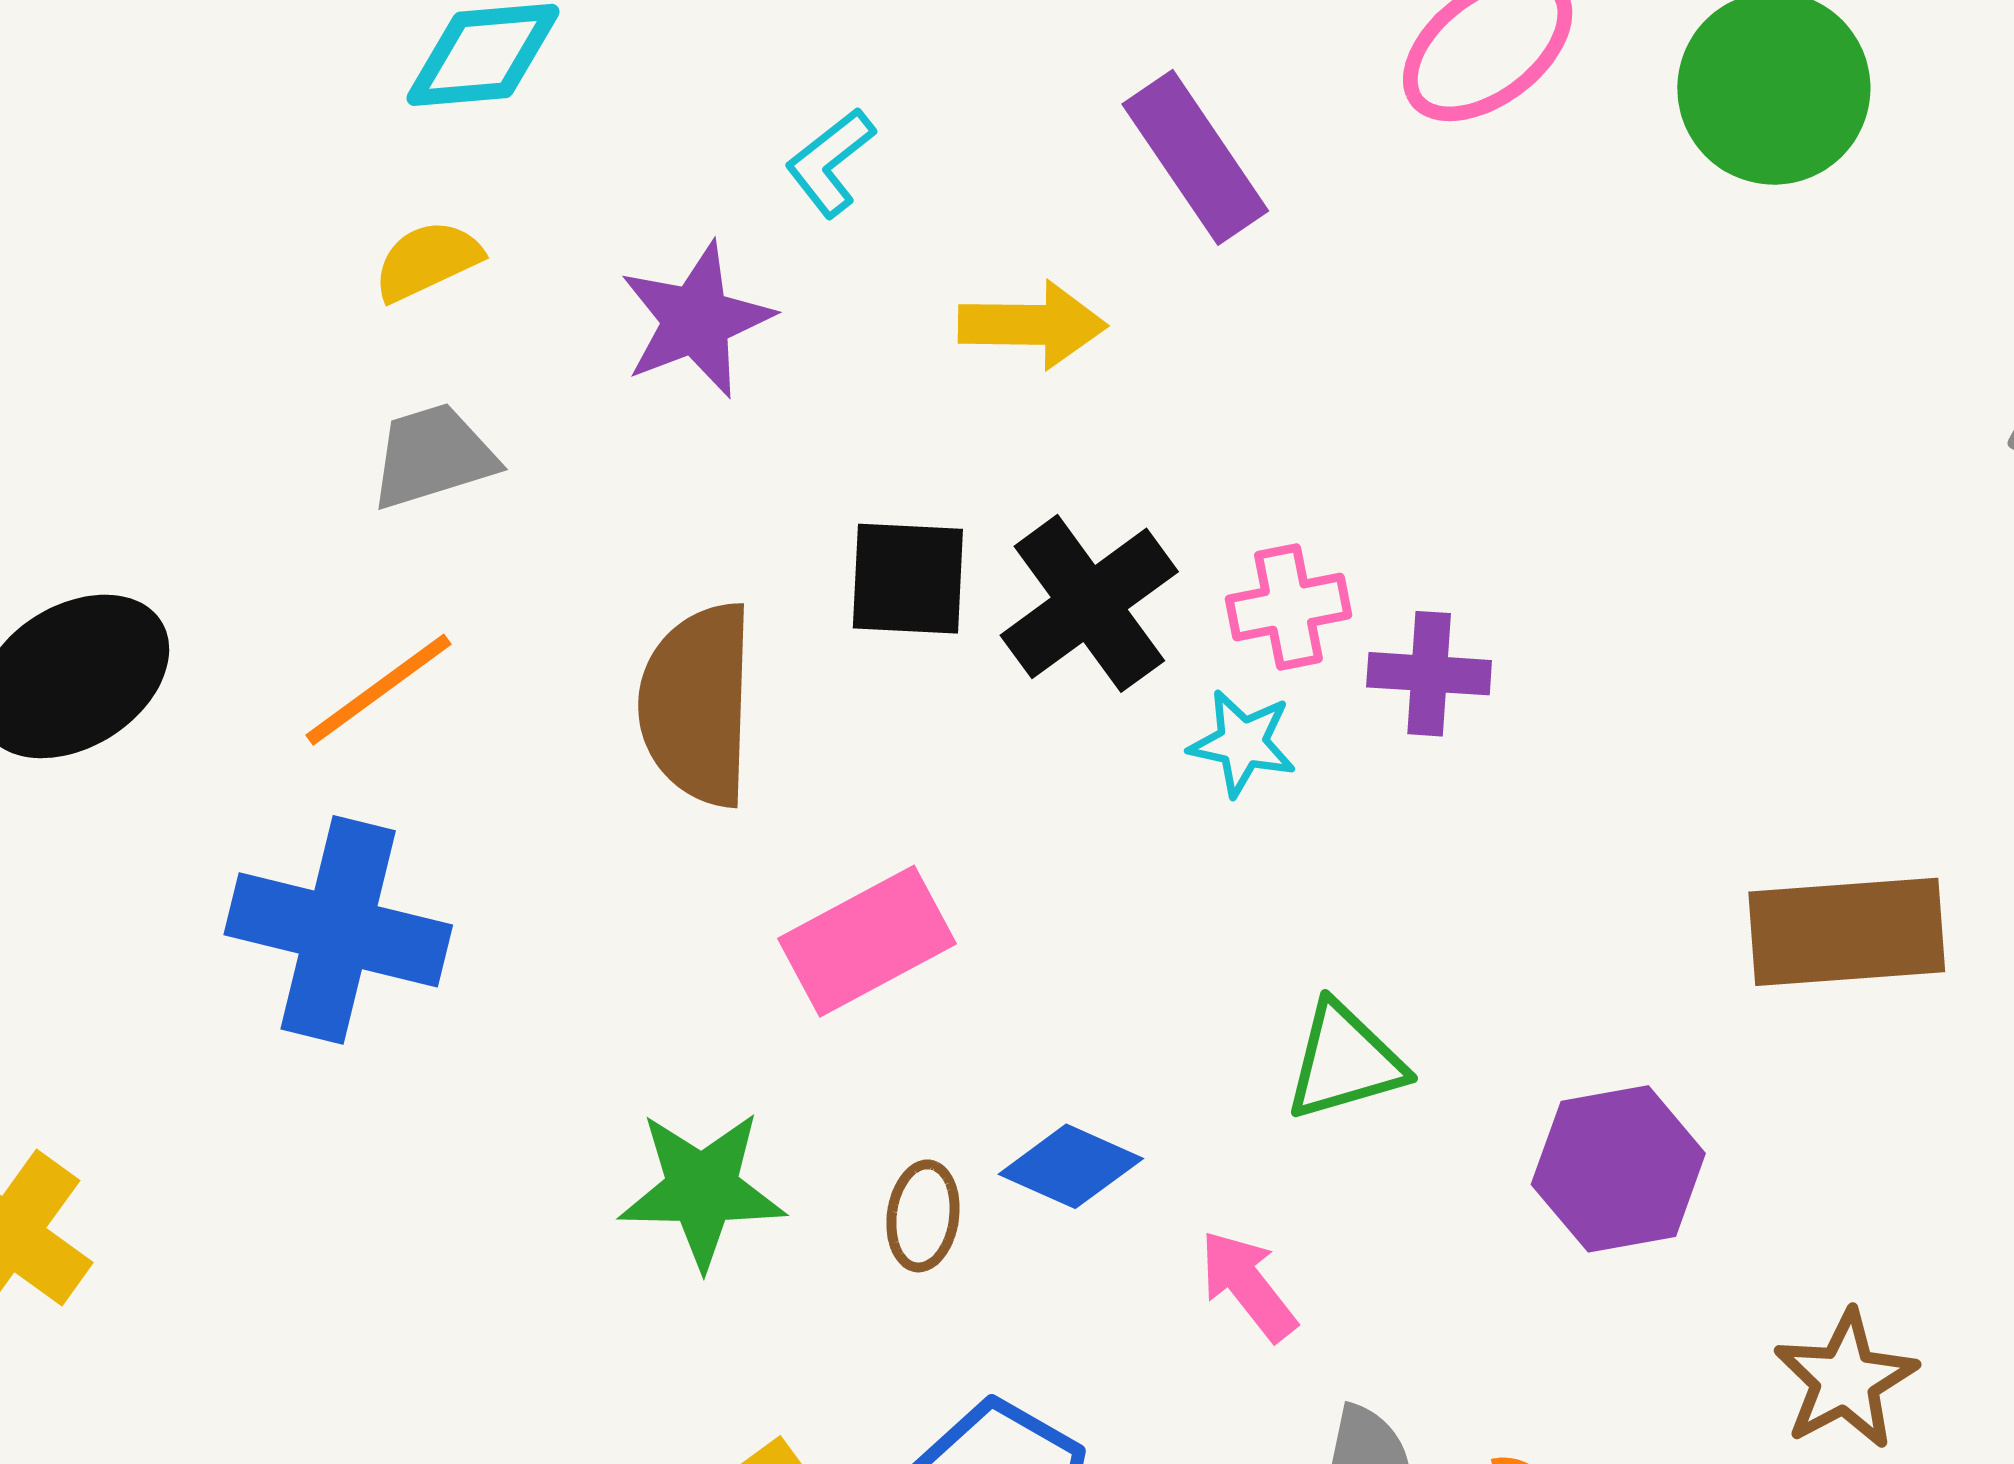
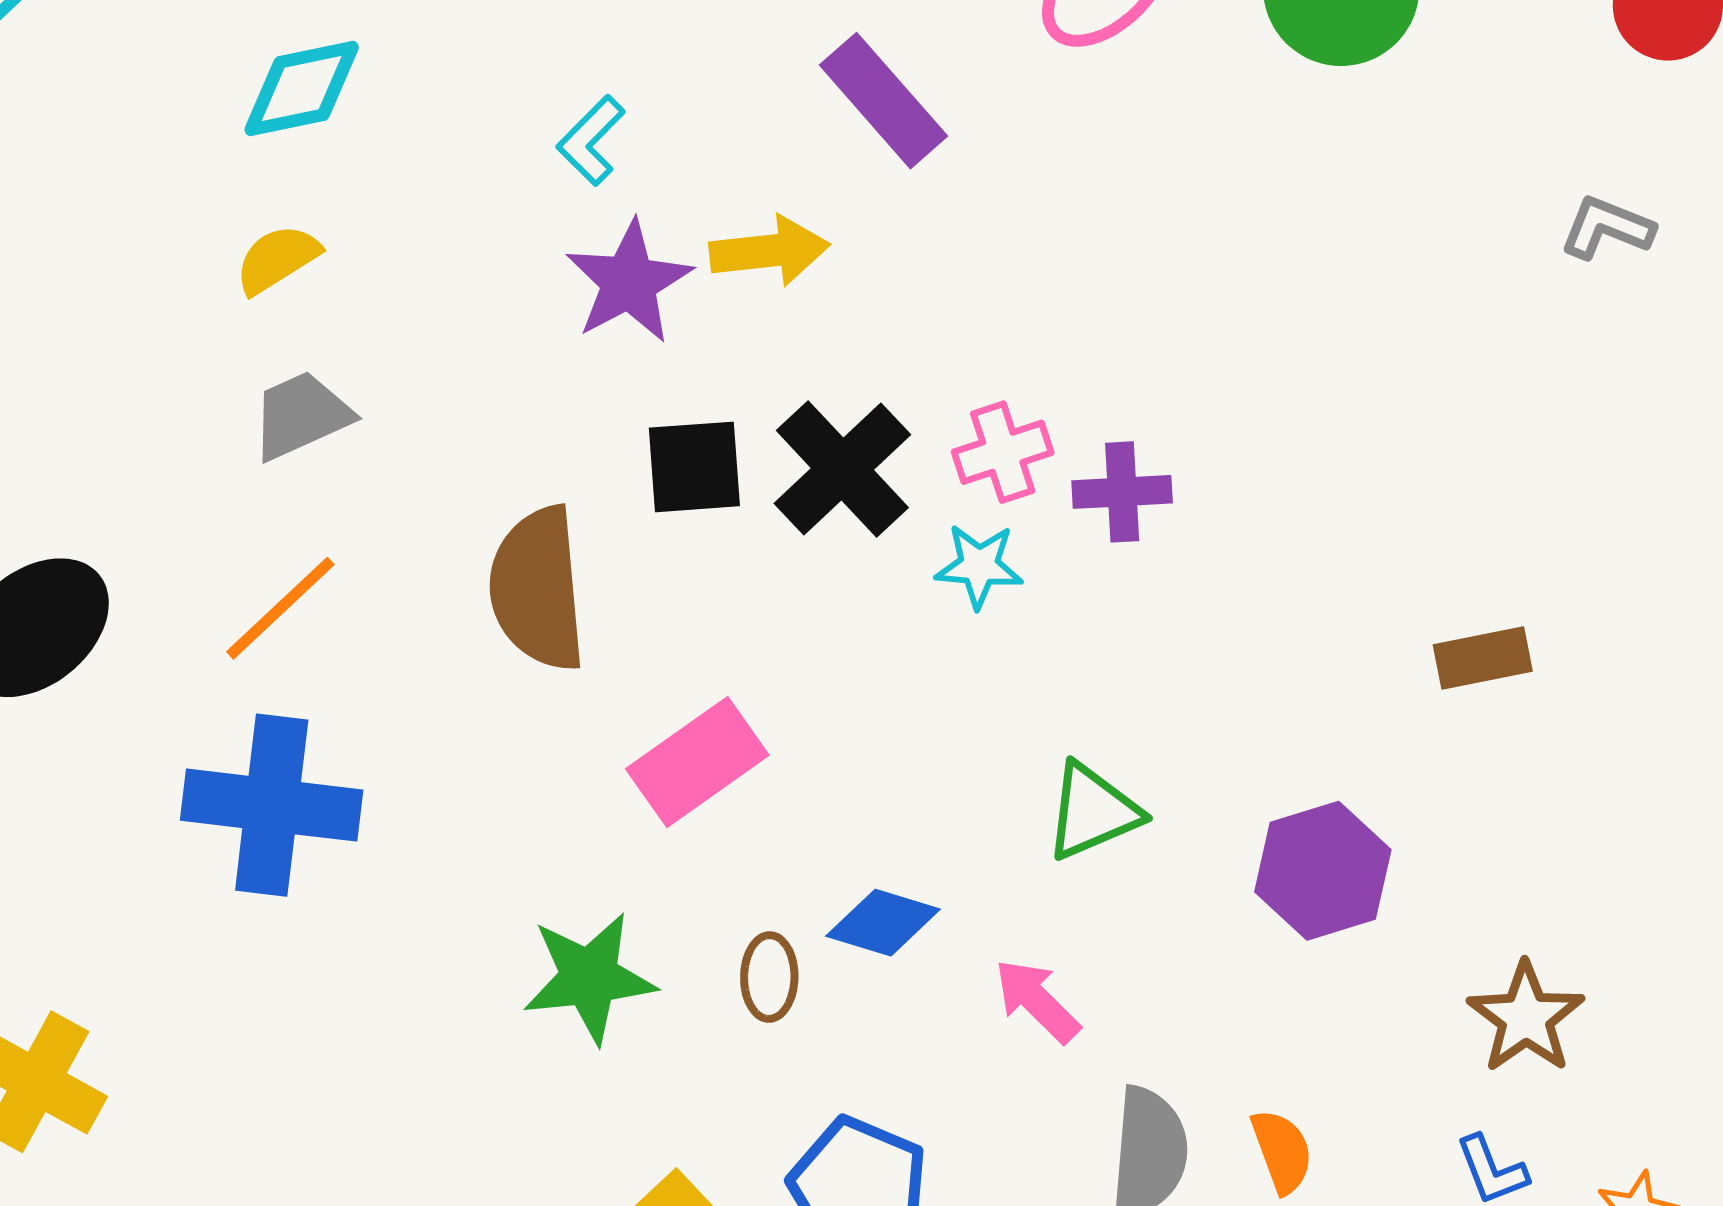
purple star: (696, 320) -> (629, 282), moved
brown rectangle: (1847, 932) -> (1483, 658), size x0.6

